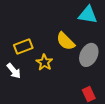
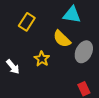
cyan triangle: (88, 15) -> (72, 15), moved
yellow rectangle: (23, 47) -> (27, 22), moved, turned -36

